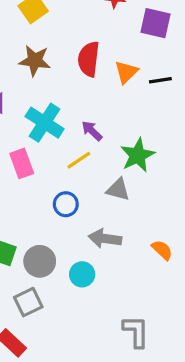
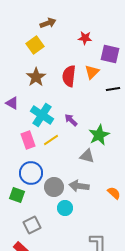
brown star: (35, 61) -> (36, 77), turned 30
orange triangle: (126, 72) -> (92, 72), moved
yellow line: (79, 160) -> (51, 140), moved
blue circle: (66, 204) -> (31, 173), moved, size x1.5
gray circle: (40, 261) -> (54, 187), moved

